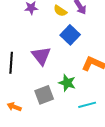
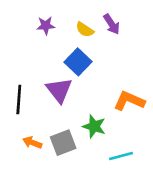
blue square: (70, 35) -> (78, 62), moved
orange arrow: (14, 107) -> (32, 143), moved

